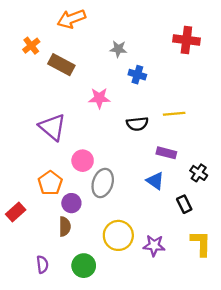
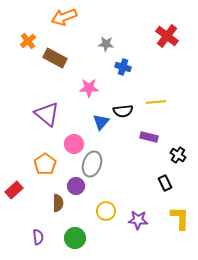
red cross: (186, 40) -> (167, 36), turned 30
blue triangle: (155, 181) -> (101, 122), moved, turned 36
purple circle: (71, 203) -> (76, 186), moved
yellow circle: (118, 235) -> (106, 211), size x0.7

